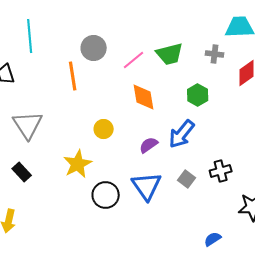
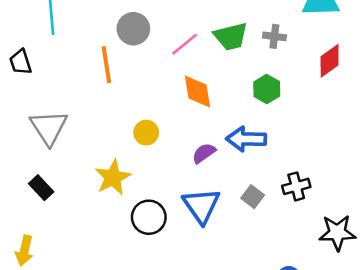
gray cross: (215, 54) -> (274, 36), moved
blue arrow: (182, 134) -> (246, 139), turned 52

